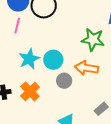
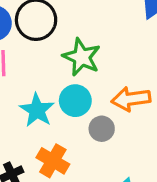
green star: (93, 40) -> (82, 57), moved, turned 30

